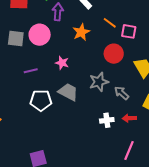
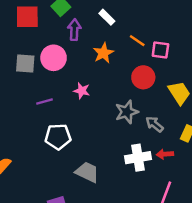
gray trapezoid: (68, 92) -> (87, 172), moved
white cross: (107, 120) -> (138, 158), size x1.5

